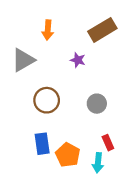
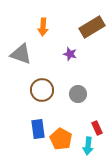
gray triangle: (23, 60) -> (21, 54), turned 50
gray circle: (97, 104) -> (78, 94), moved

